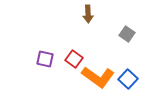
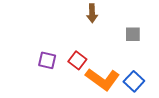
gray square: (127, 34) -> (133, 34), turned -35

